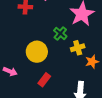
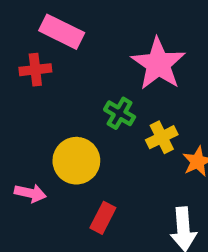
pink arrow: (10, 71) -> (30, 193), moved

